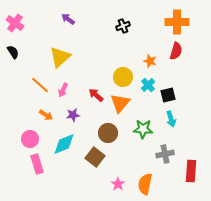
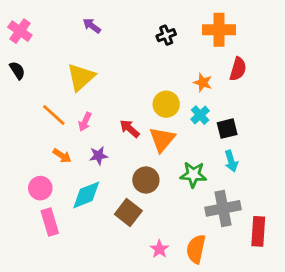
orange cross: (177, 22) -> (219, 30), moved
gray cross: (165, 154) -> (223, 208), size x1.4

